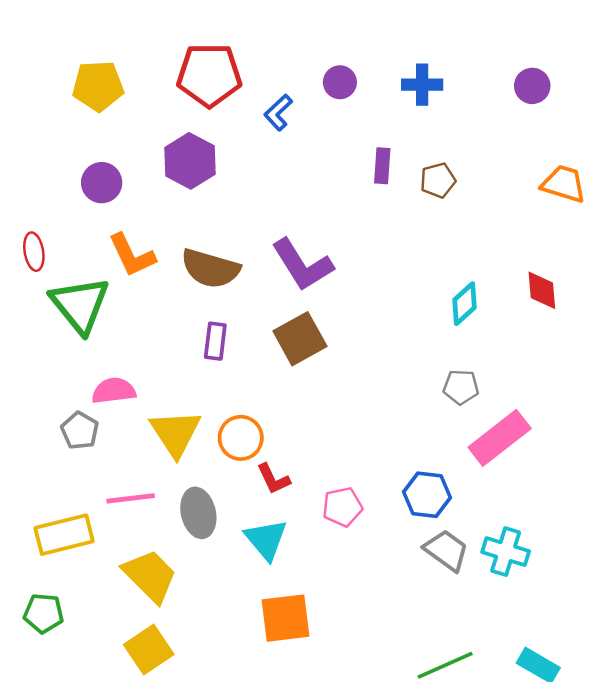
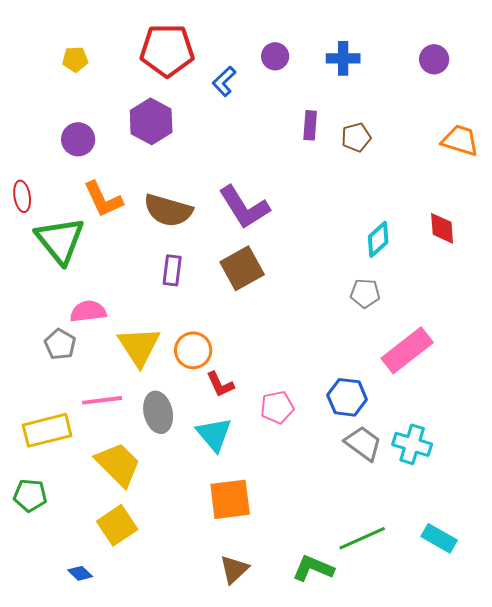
yellow pentagon: (98, 86) -> (75, 59), size x0.6
gray pentagon: (461, 387) -> (365, 293), moved

